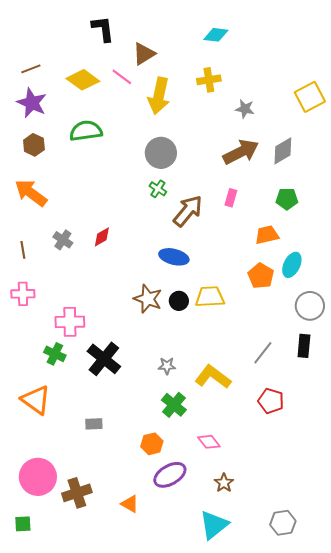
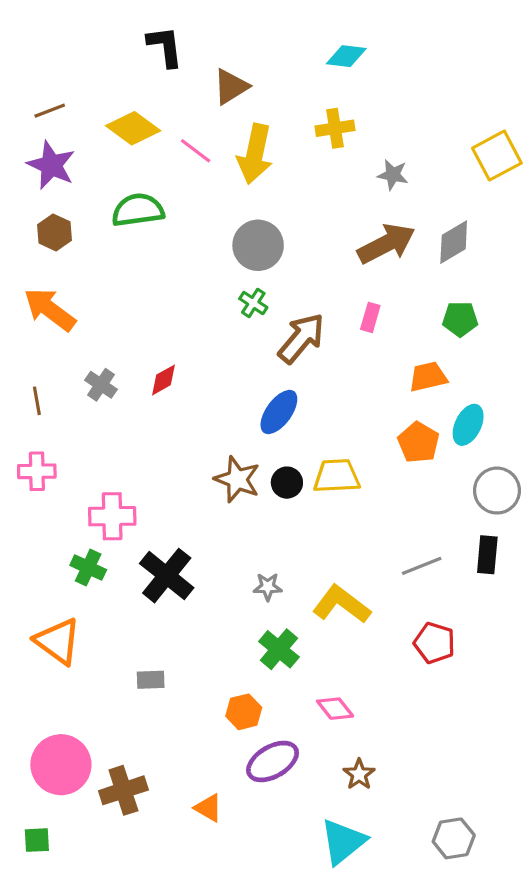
pink line: (122, 77) -> (196, 151), moved
blue ellipse: (174, 257) -> (279, 412), turned -68
gray line: (263, 353) -> (422, 566), turned 30

